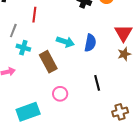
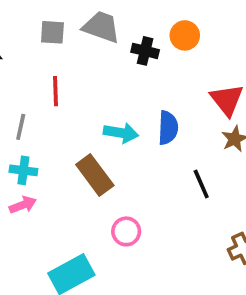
cyan cross: (23, 48) -> (23, 170), moved
black line: (97, 83) -> (201, 184), moved

